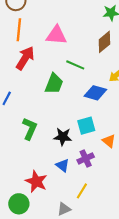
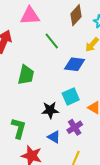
green line: (75, 65) -> (52, 41), turned 36
green trapezoid: (54, 84) -> (26, 75), moved
green L-shape: (30, 129) -> (19, 128), moved

